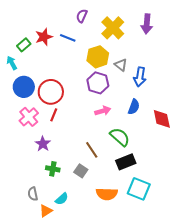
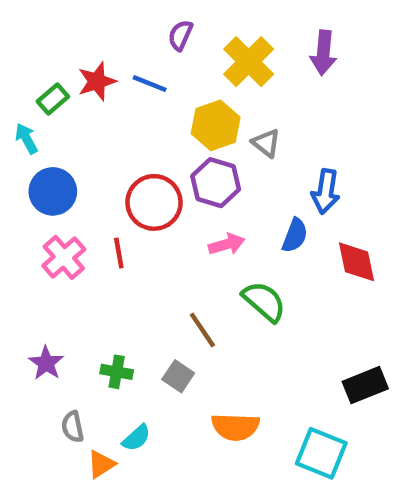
blue arrow: (140, 77) -> (326, 191), moved
red circle: (51, 92) -> (154, 202), moved
red line: (54, 115) -> (119, 253), turned -32
purple star: (43, 144) -> (46, 363), moved
black rectangle: (126, 162) -> (365, 385), moved
cyan square: (139, 189) -> (321, 453), moved

